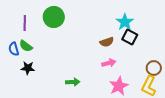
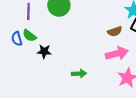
pink arrow: (109, 63) -> (117, 54), size x1.5
black star: (28, 68) -> (44, 51), moved

